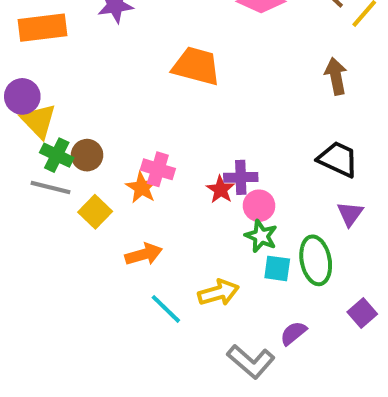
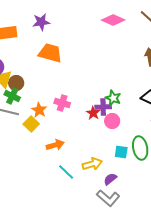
orange trapezoid: (196, 66) -> (50, 53), moved
brown circle: (87, 155) -> (16, 83), moved
orange star: (142, 187) -> (39, 110), moved
green star: (261, 236) -> (113, 98), moved
purple semicircle: (293, 333) -> (110, 179), moved

